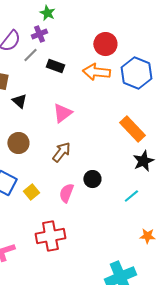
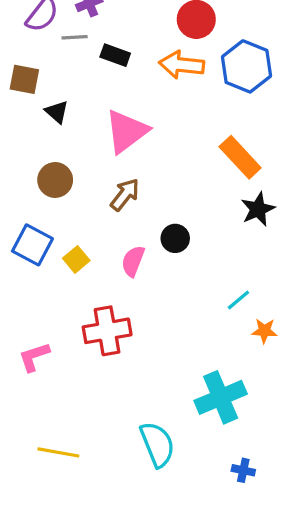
gray line: (30, 55) -> (75, 37), turned 42
pink triangle: (62, 113) -> (127, 131), size x1.4
cyan line: (131, 196) -> (238, 300), moved

